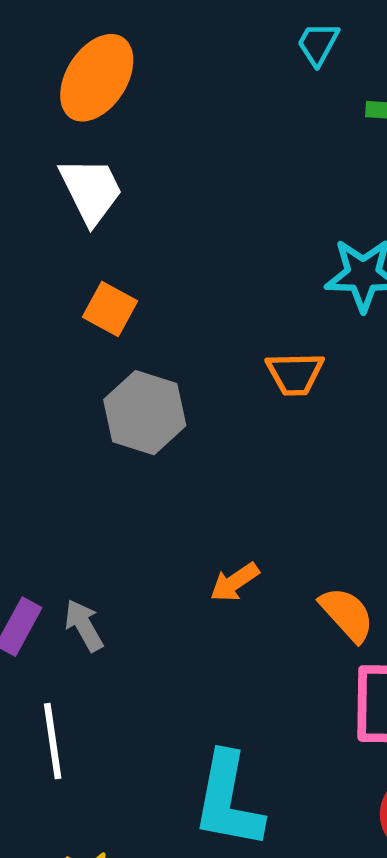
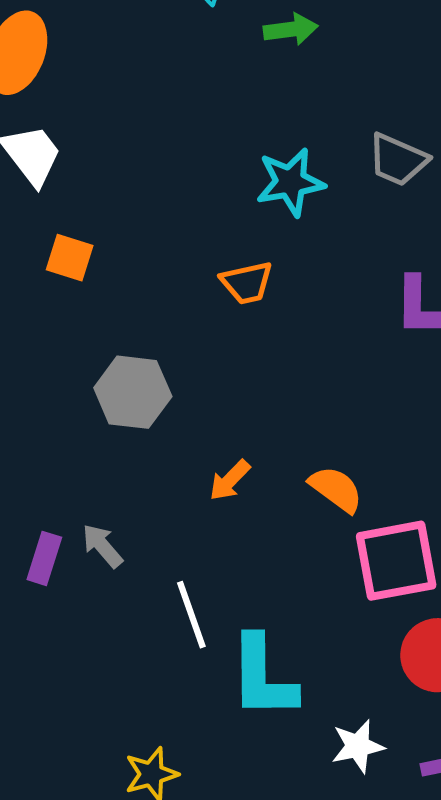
gray hexagon: (145, 413) -> (133, 392), moved
white line: (53, 741) -> (191, 615), moved

